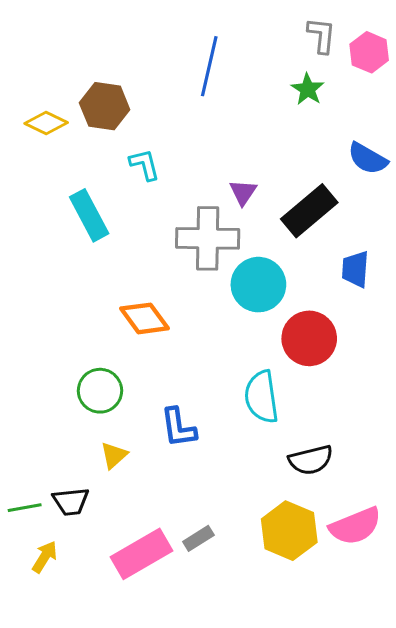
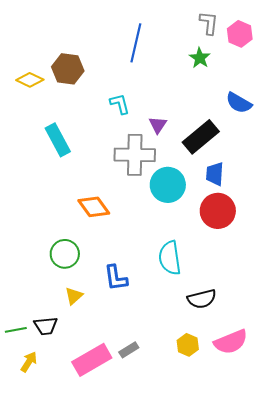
cyan L-shape: (145, 165) -> (120, 104), moved
blue trapezoid: (355, 269) -> (215, 174), moved
red circle: (309, 338) -> (218, 211), moved
yellow hexagon: (289, 531) -> (188, 345), size x0.6

